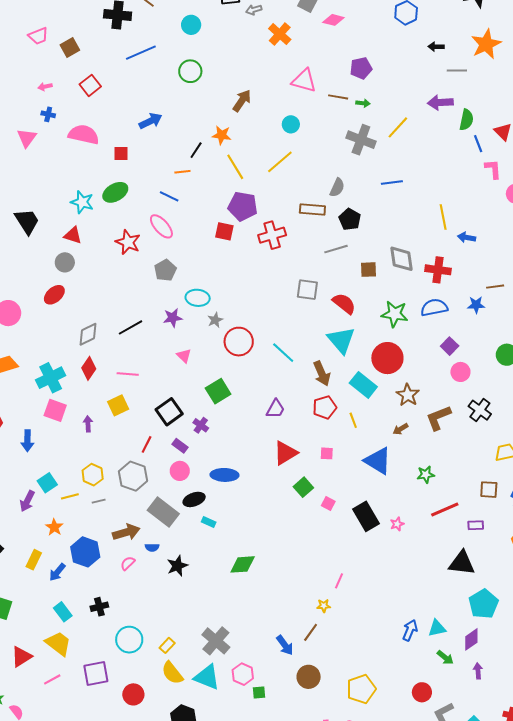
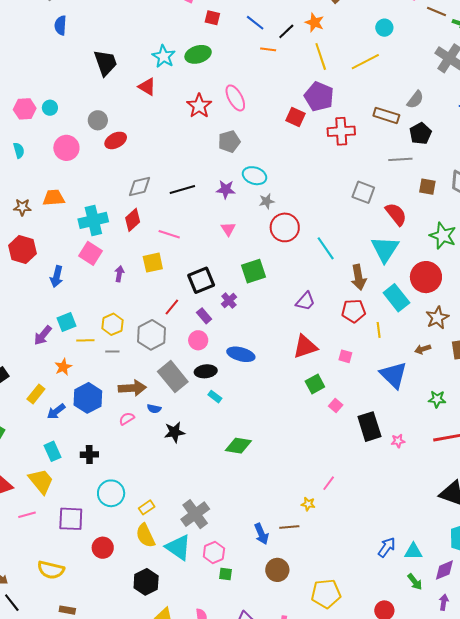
blue line: (169, 196) -> (255, 23), moved
gray circle: (65, 262) -> (98, 120), moved
brown line: (311, 632) -> (289, 527), turned 36

